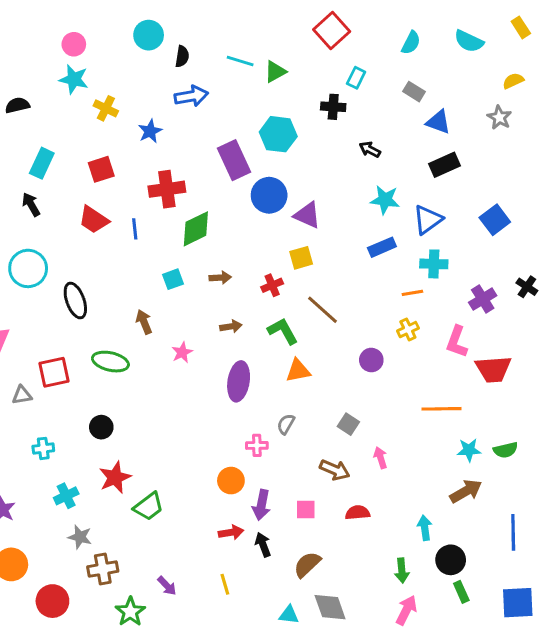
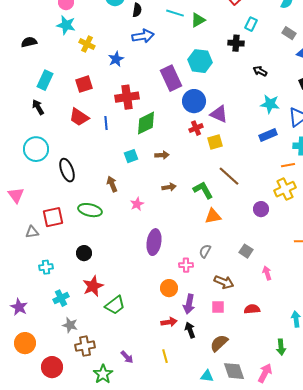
red cross: (272, 285) -> (196, 128), moved
yellow cross: (408, 330) -> (285, 189), size x1.5
purple ellipse: (239, 381) -> (154, 242), moved
brown arrow: (335, 470) -> (224, 282), moved
pink arrow: (406, 610) -> (265, 373), moved

